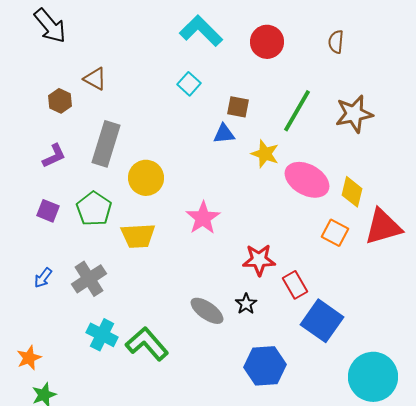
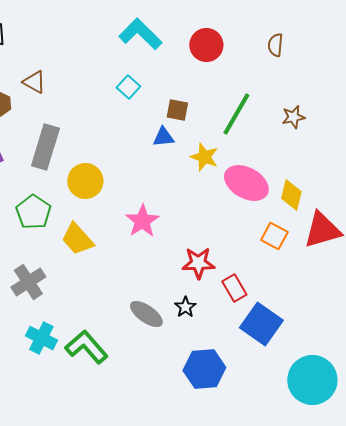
brown star: (354, 114) -> (293, 117), size x0.6
yellow trapezoid: (138, 236) -> (77, 239), turned 51

